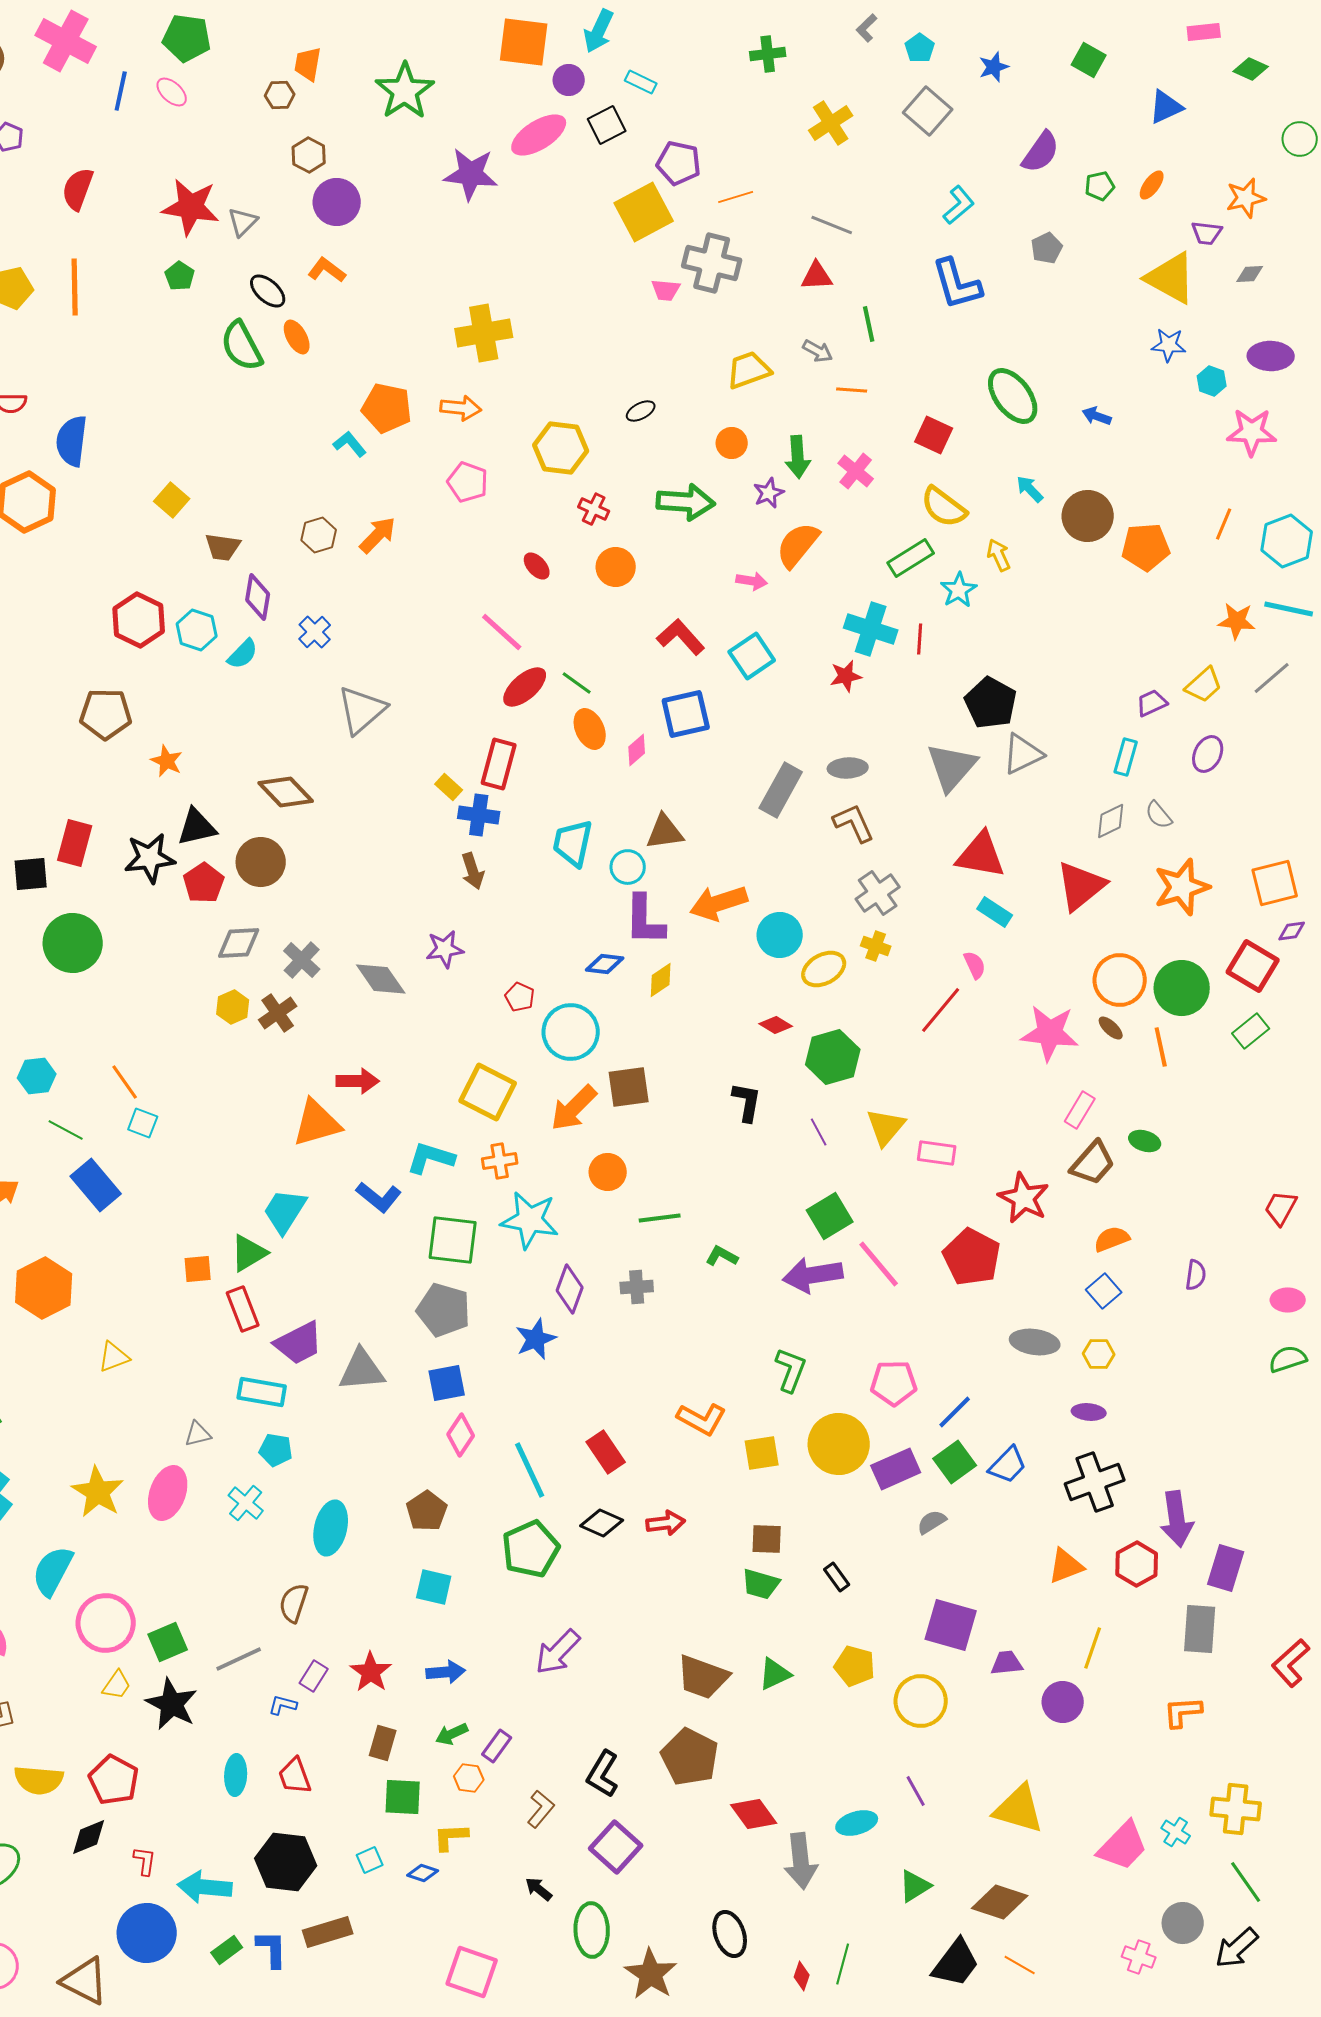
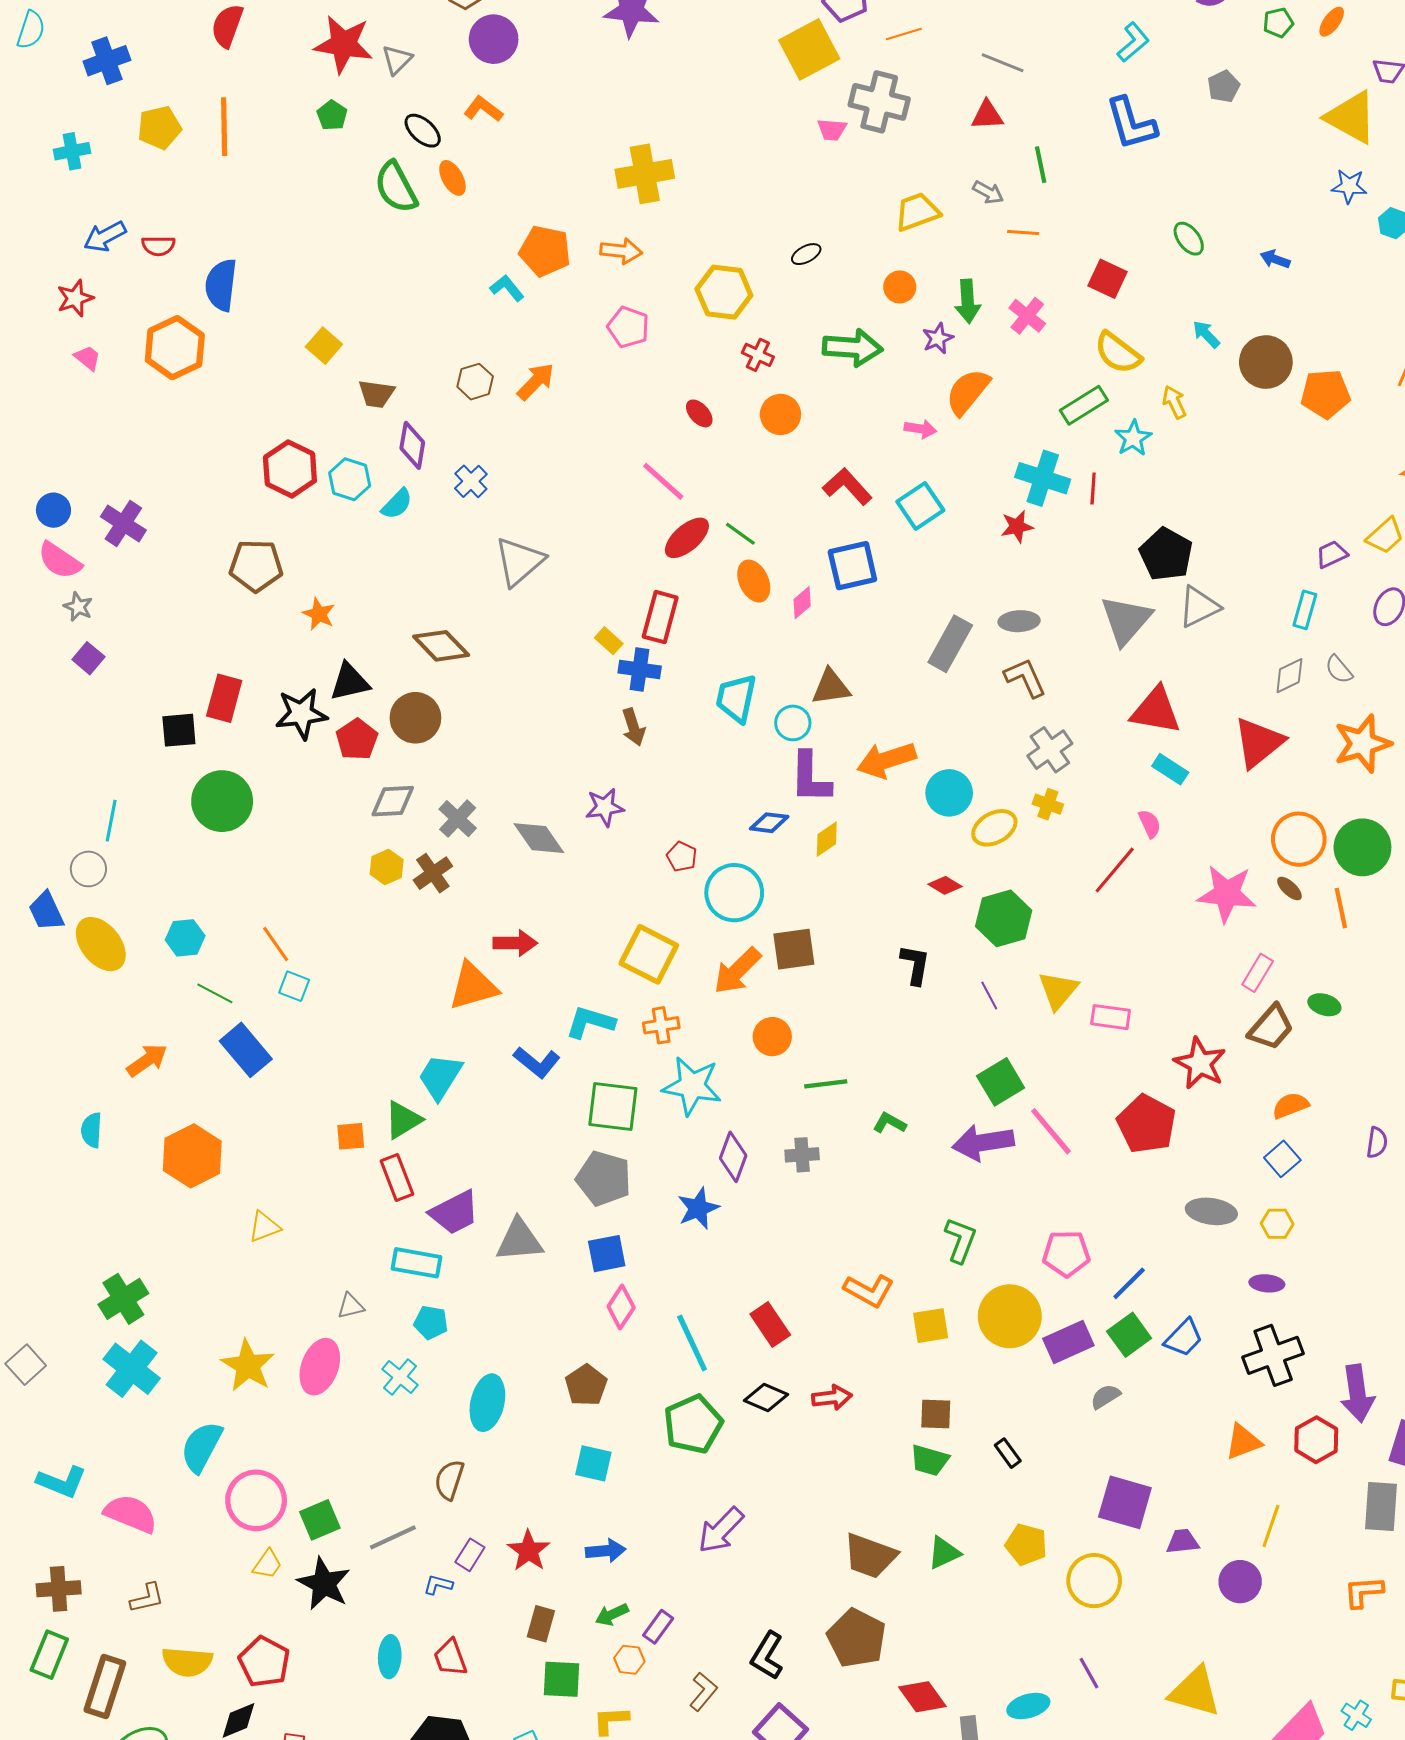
green ellipse: (1013, 396) -> (1189, 239), size x0.6

